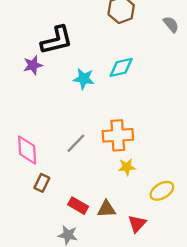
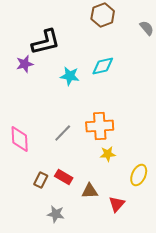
brown rectangle: (42, 183) -> (41, 180), moved
yellow ellipse: (162, 191) -> (139, 175), turned -35
red rectangle: (78, 206) -> (64, 177), moved

